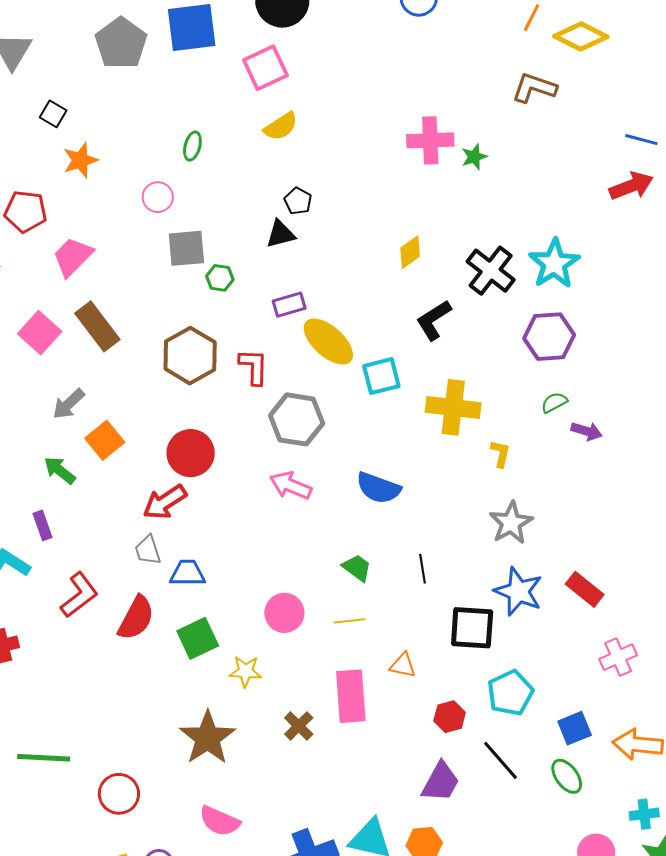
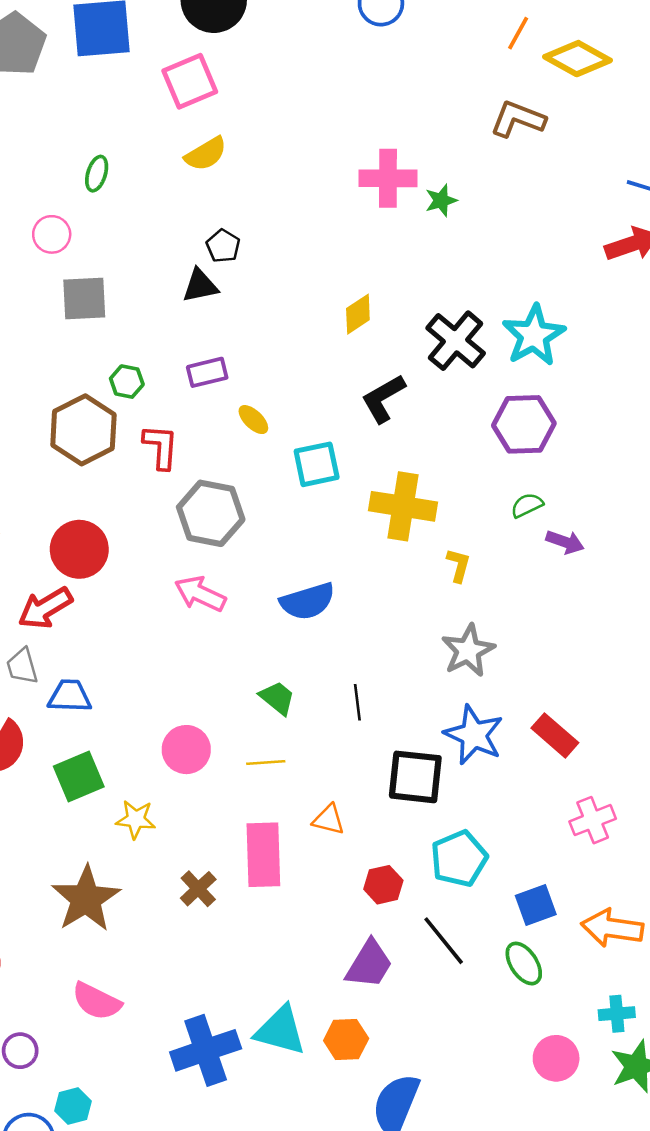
green hexagon: (220, 278) -> (127, 382), moved
yellow ellipse: (328, 342) -> (253, 420), size x0.5
blue semicircle: (378, 488) -> (308, 601), turned -39

